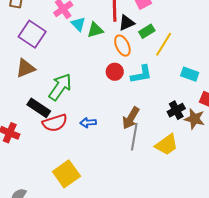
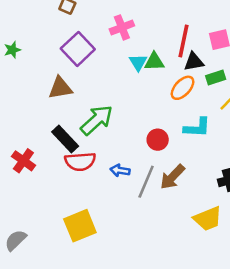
cyan triangle: (78, 24) -> (138, 62), moved
orange ellipse: (122, 46) -> (183, 88), turned 55
red circle: (115, 72) -> (158, 140), moved
gray line: (134, 137) -> (146, 182), moved

